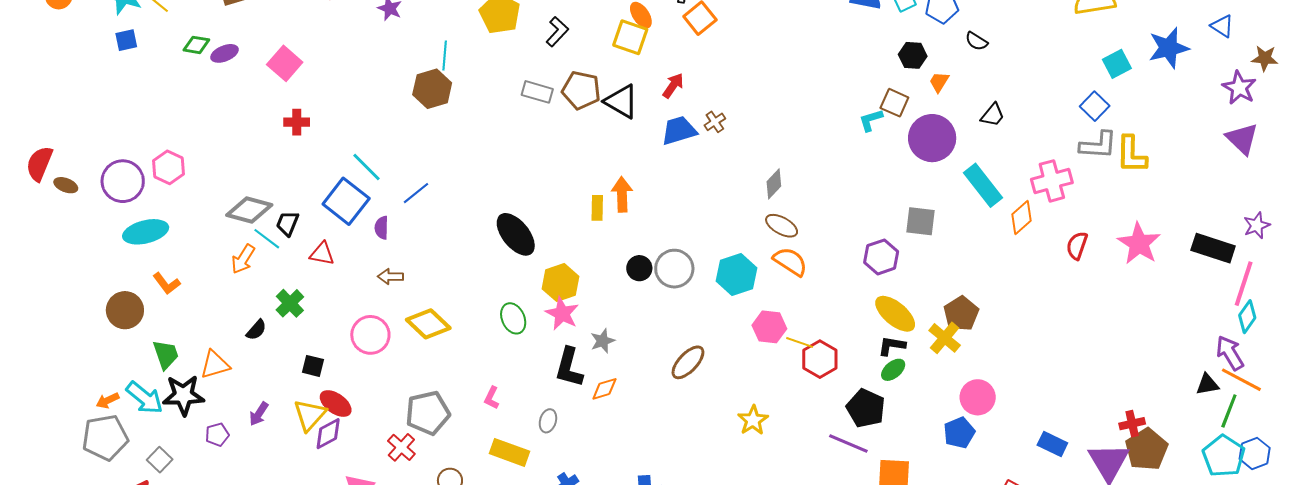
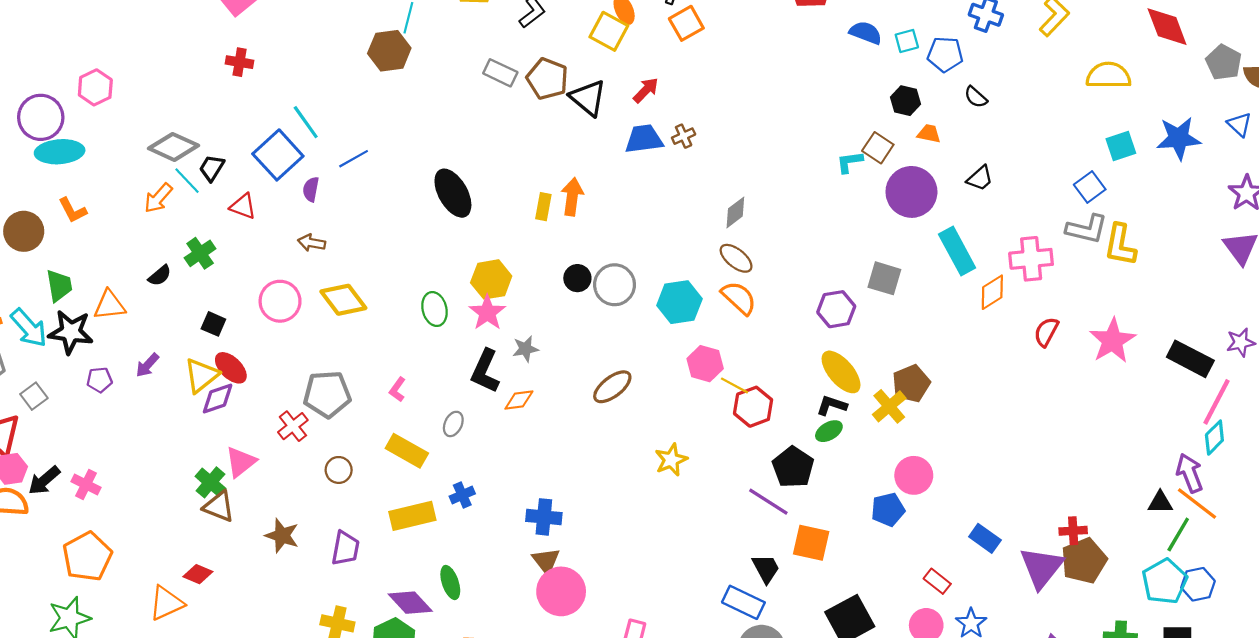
orange trapezoid: (939, 82) -> (929, 134), turned 60
purple circle: (123, 181) -> (41, 117), moved
black ellipse: (516, 234) -> (453, 193), moved

